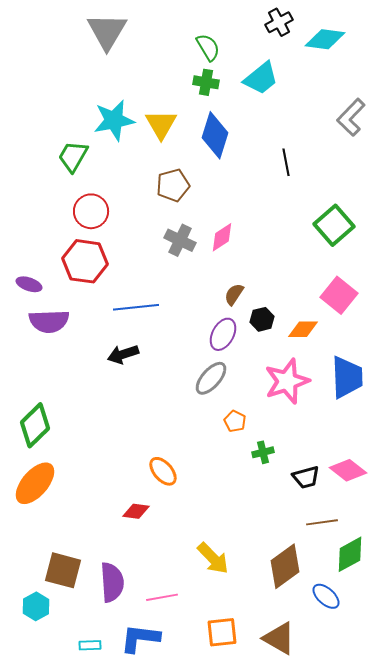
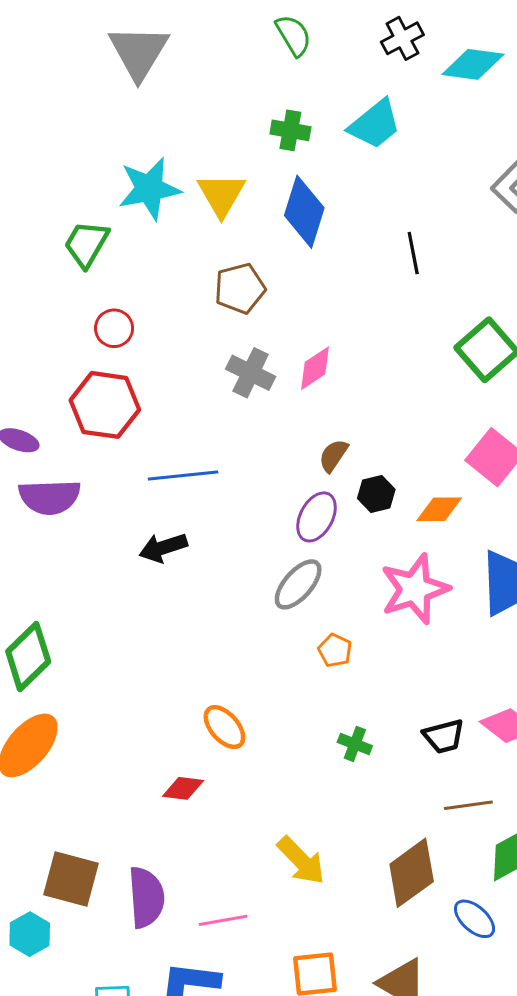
green semicircle: (208, 47) -> (294, 35), moved
red circle: (91, 211) -> (114, 328), size x0.7
green cross: (263, 452) -> (355, 744), moved, turned 35

